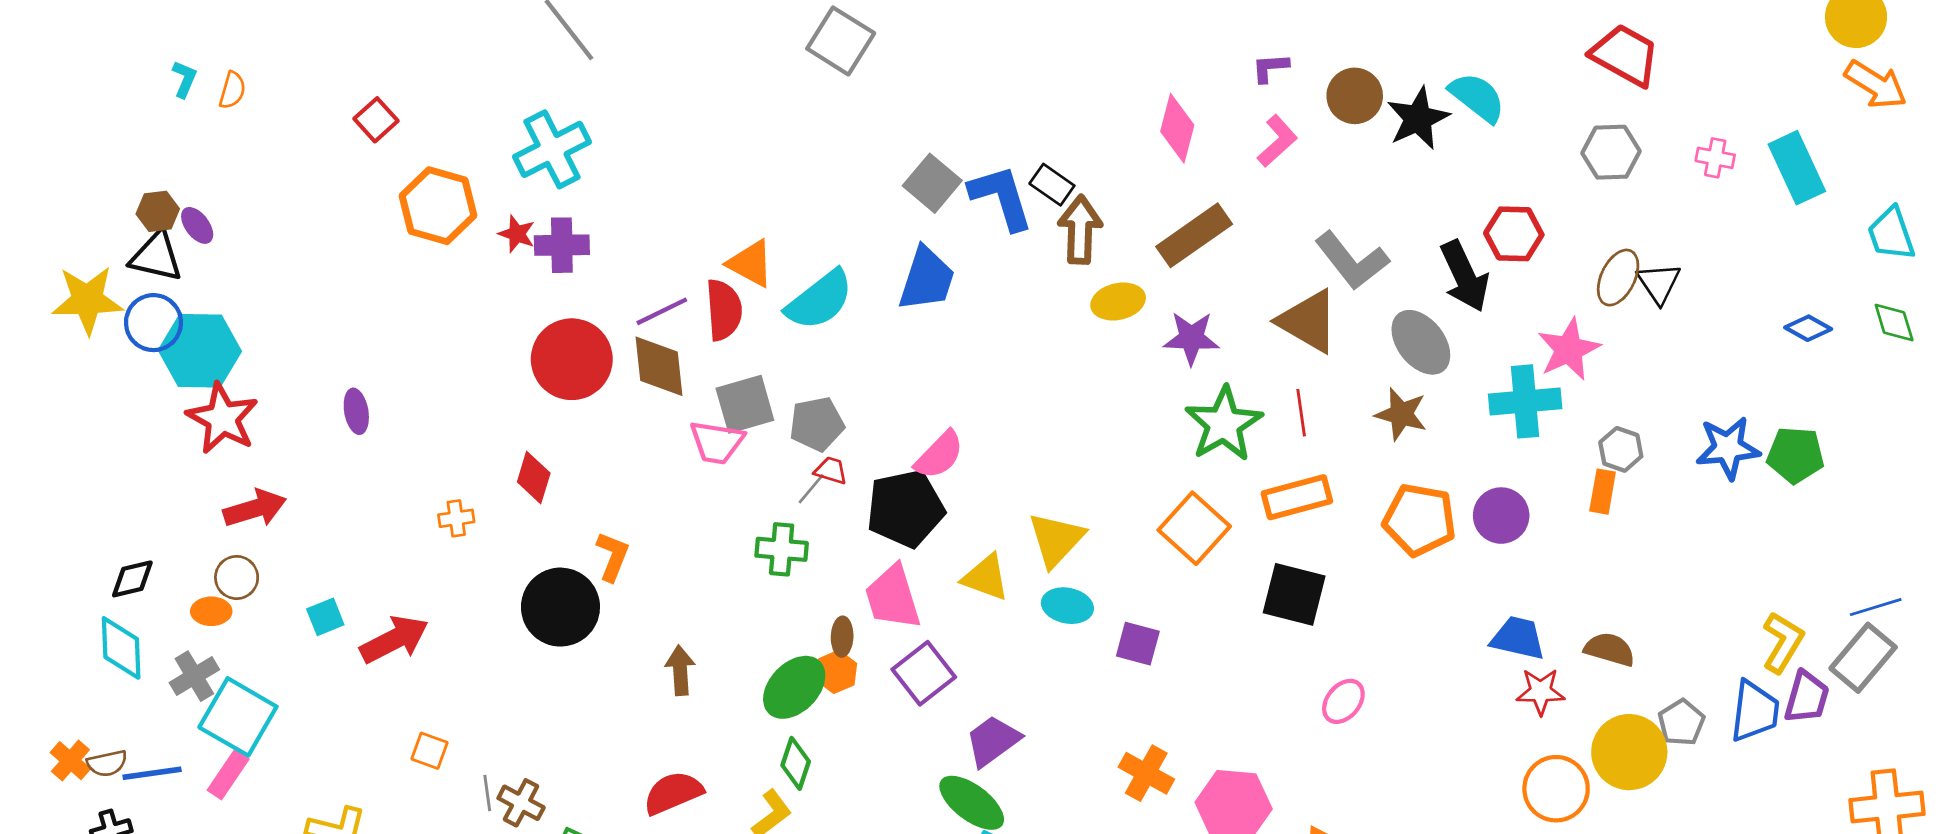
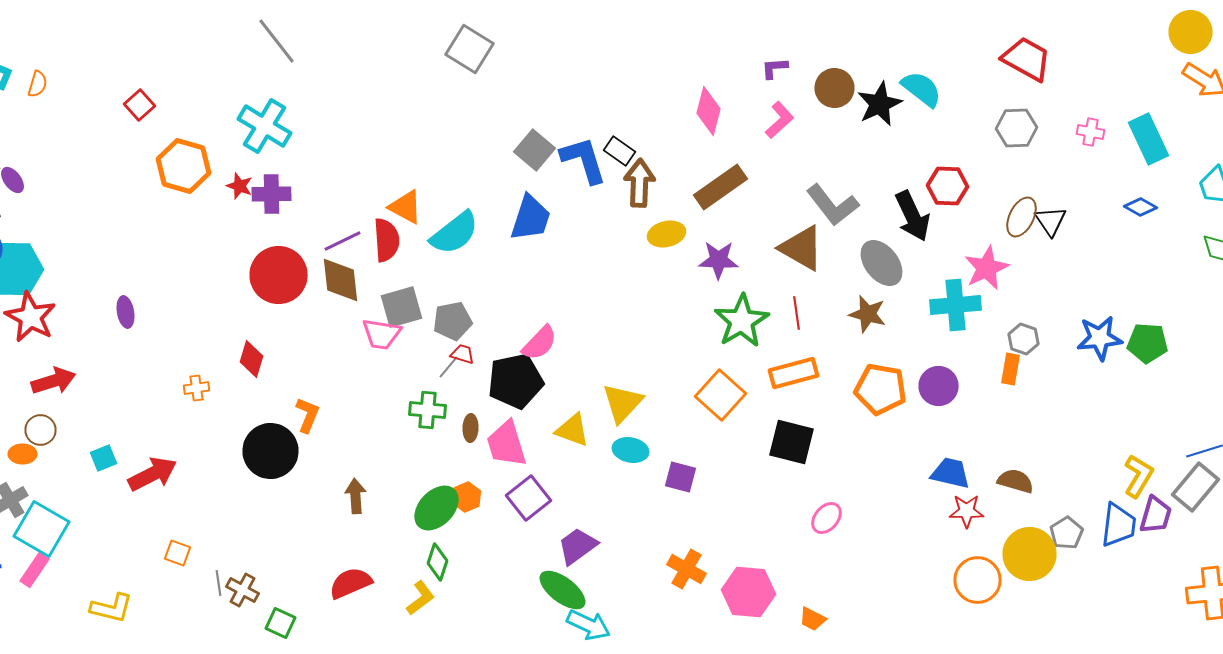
cyan cross: (552, 149) -> (264, 126), turned -32
blue diamond: (1808, 328) -> (1140, 207), moved
brown ellipse: (842, 637) -> (470, 428), moved

